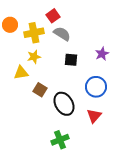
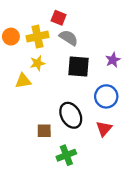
red square: (53, 16) -> (59, 18), turned -32
orange circle: (10, 25) -> (11, 37), moved
black square: (71, 60) -> (79, 67), size x1.5
brown square: (40, 90) -> (44, 131), moved, turned -32

